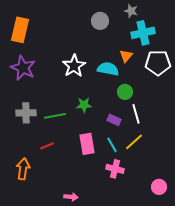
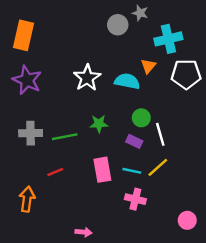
gray star: (131, 11) -> (140, 13), moved
green circle: (125, 92) -> (141, 118), moved
cyan line: (112, 145) -> (132, 171), turned -49

